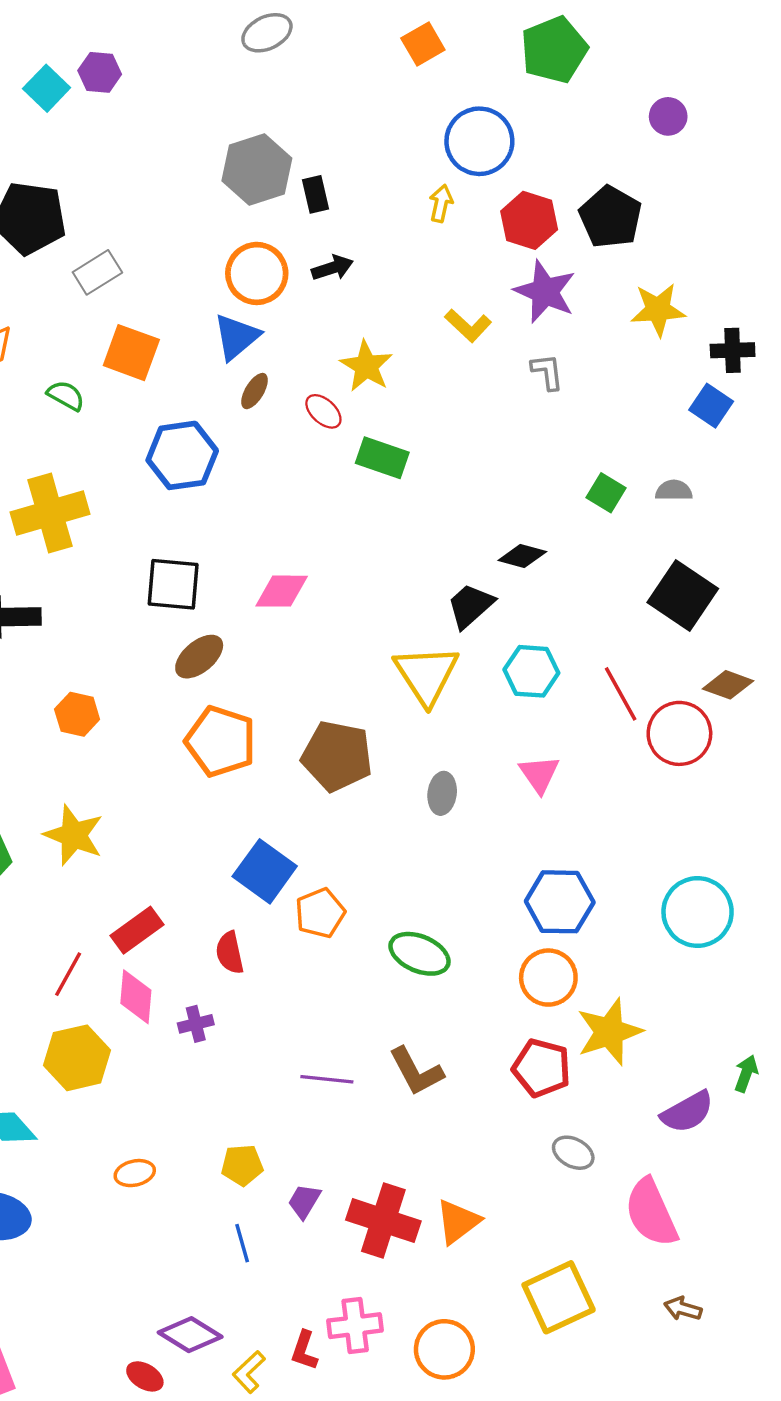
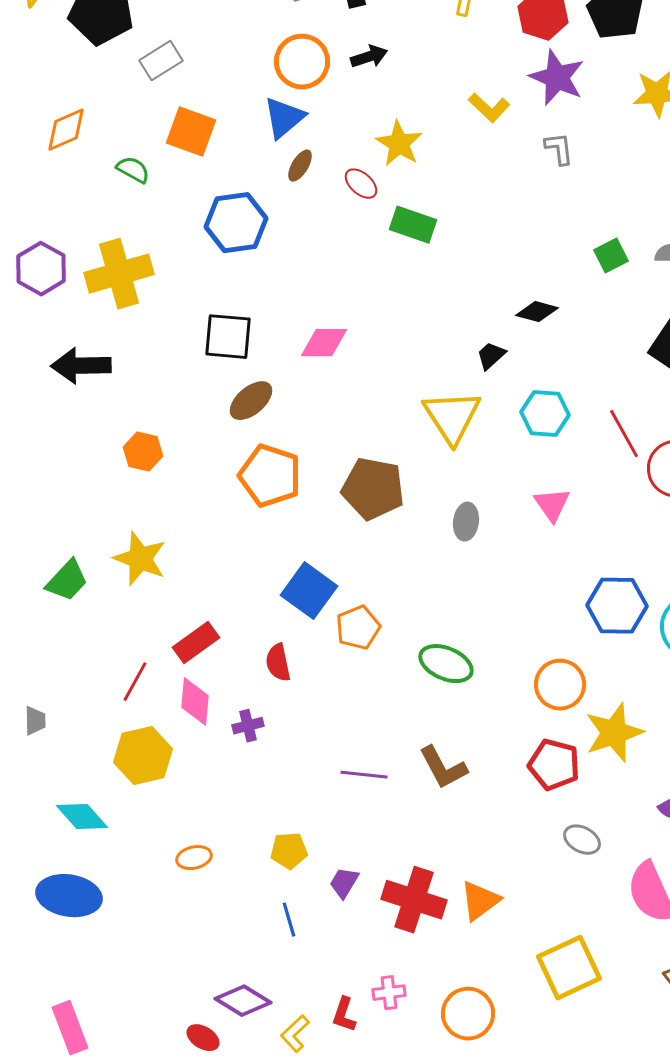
green square: (606, 493) -> (611, 256), turned 32
black trapezoid: (470, 606) -> (491, 356), size x0.7
blue hexagon: (560, 902) -> (617, 606), moved
pink cross: (355, 1326) -> (389, 993), size x0.7

